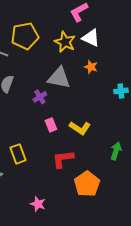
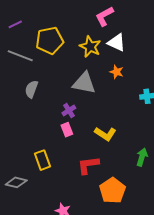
purple cross: (40, 97) -> (69, 110), moved
pink rectangle: (51, 125) -> (67, 130), moved

